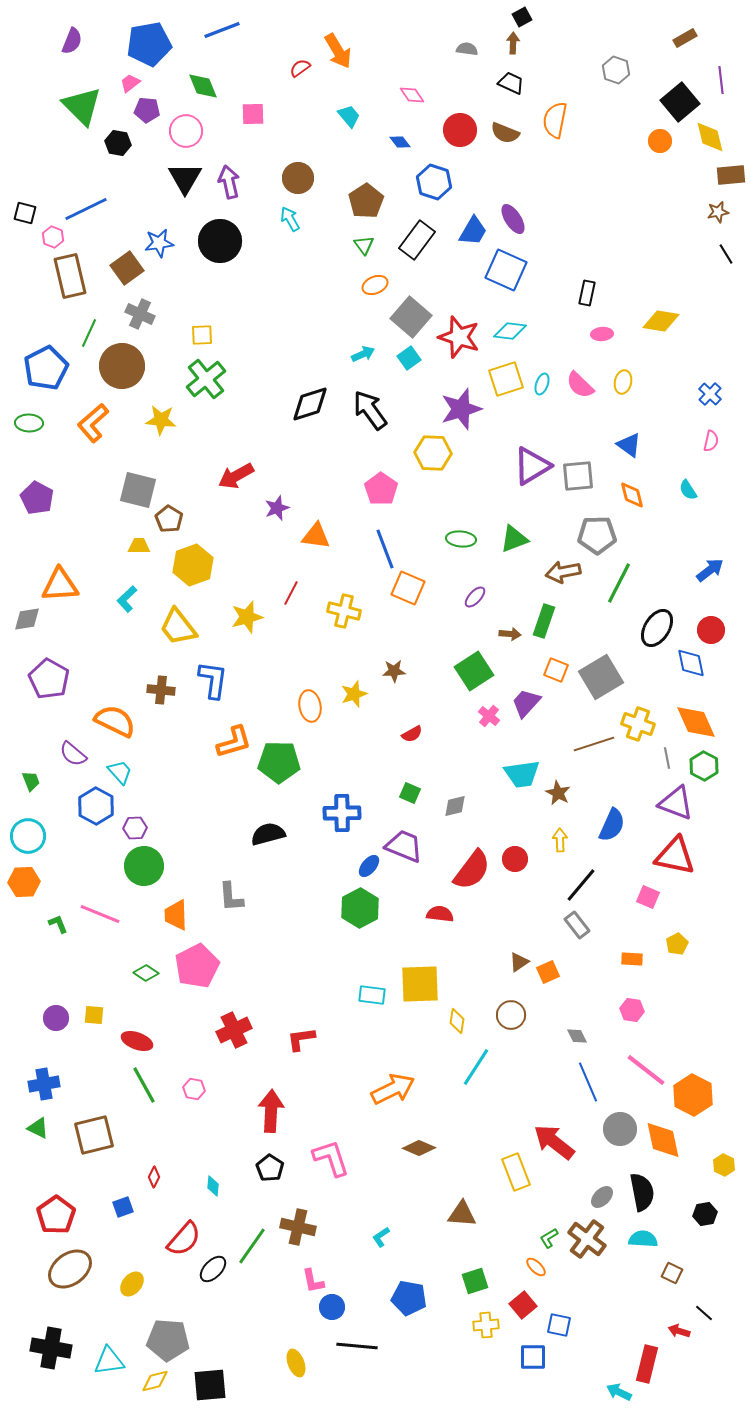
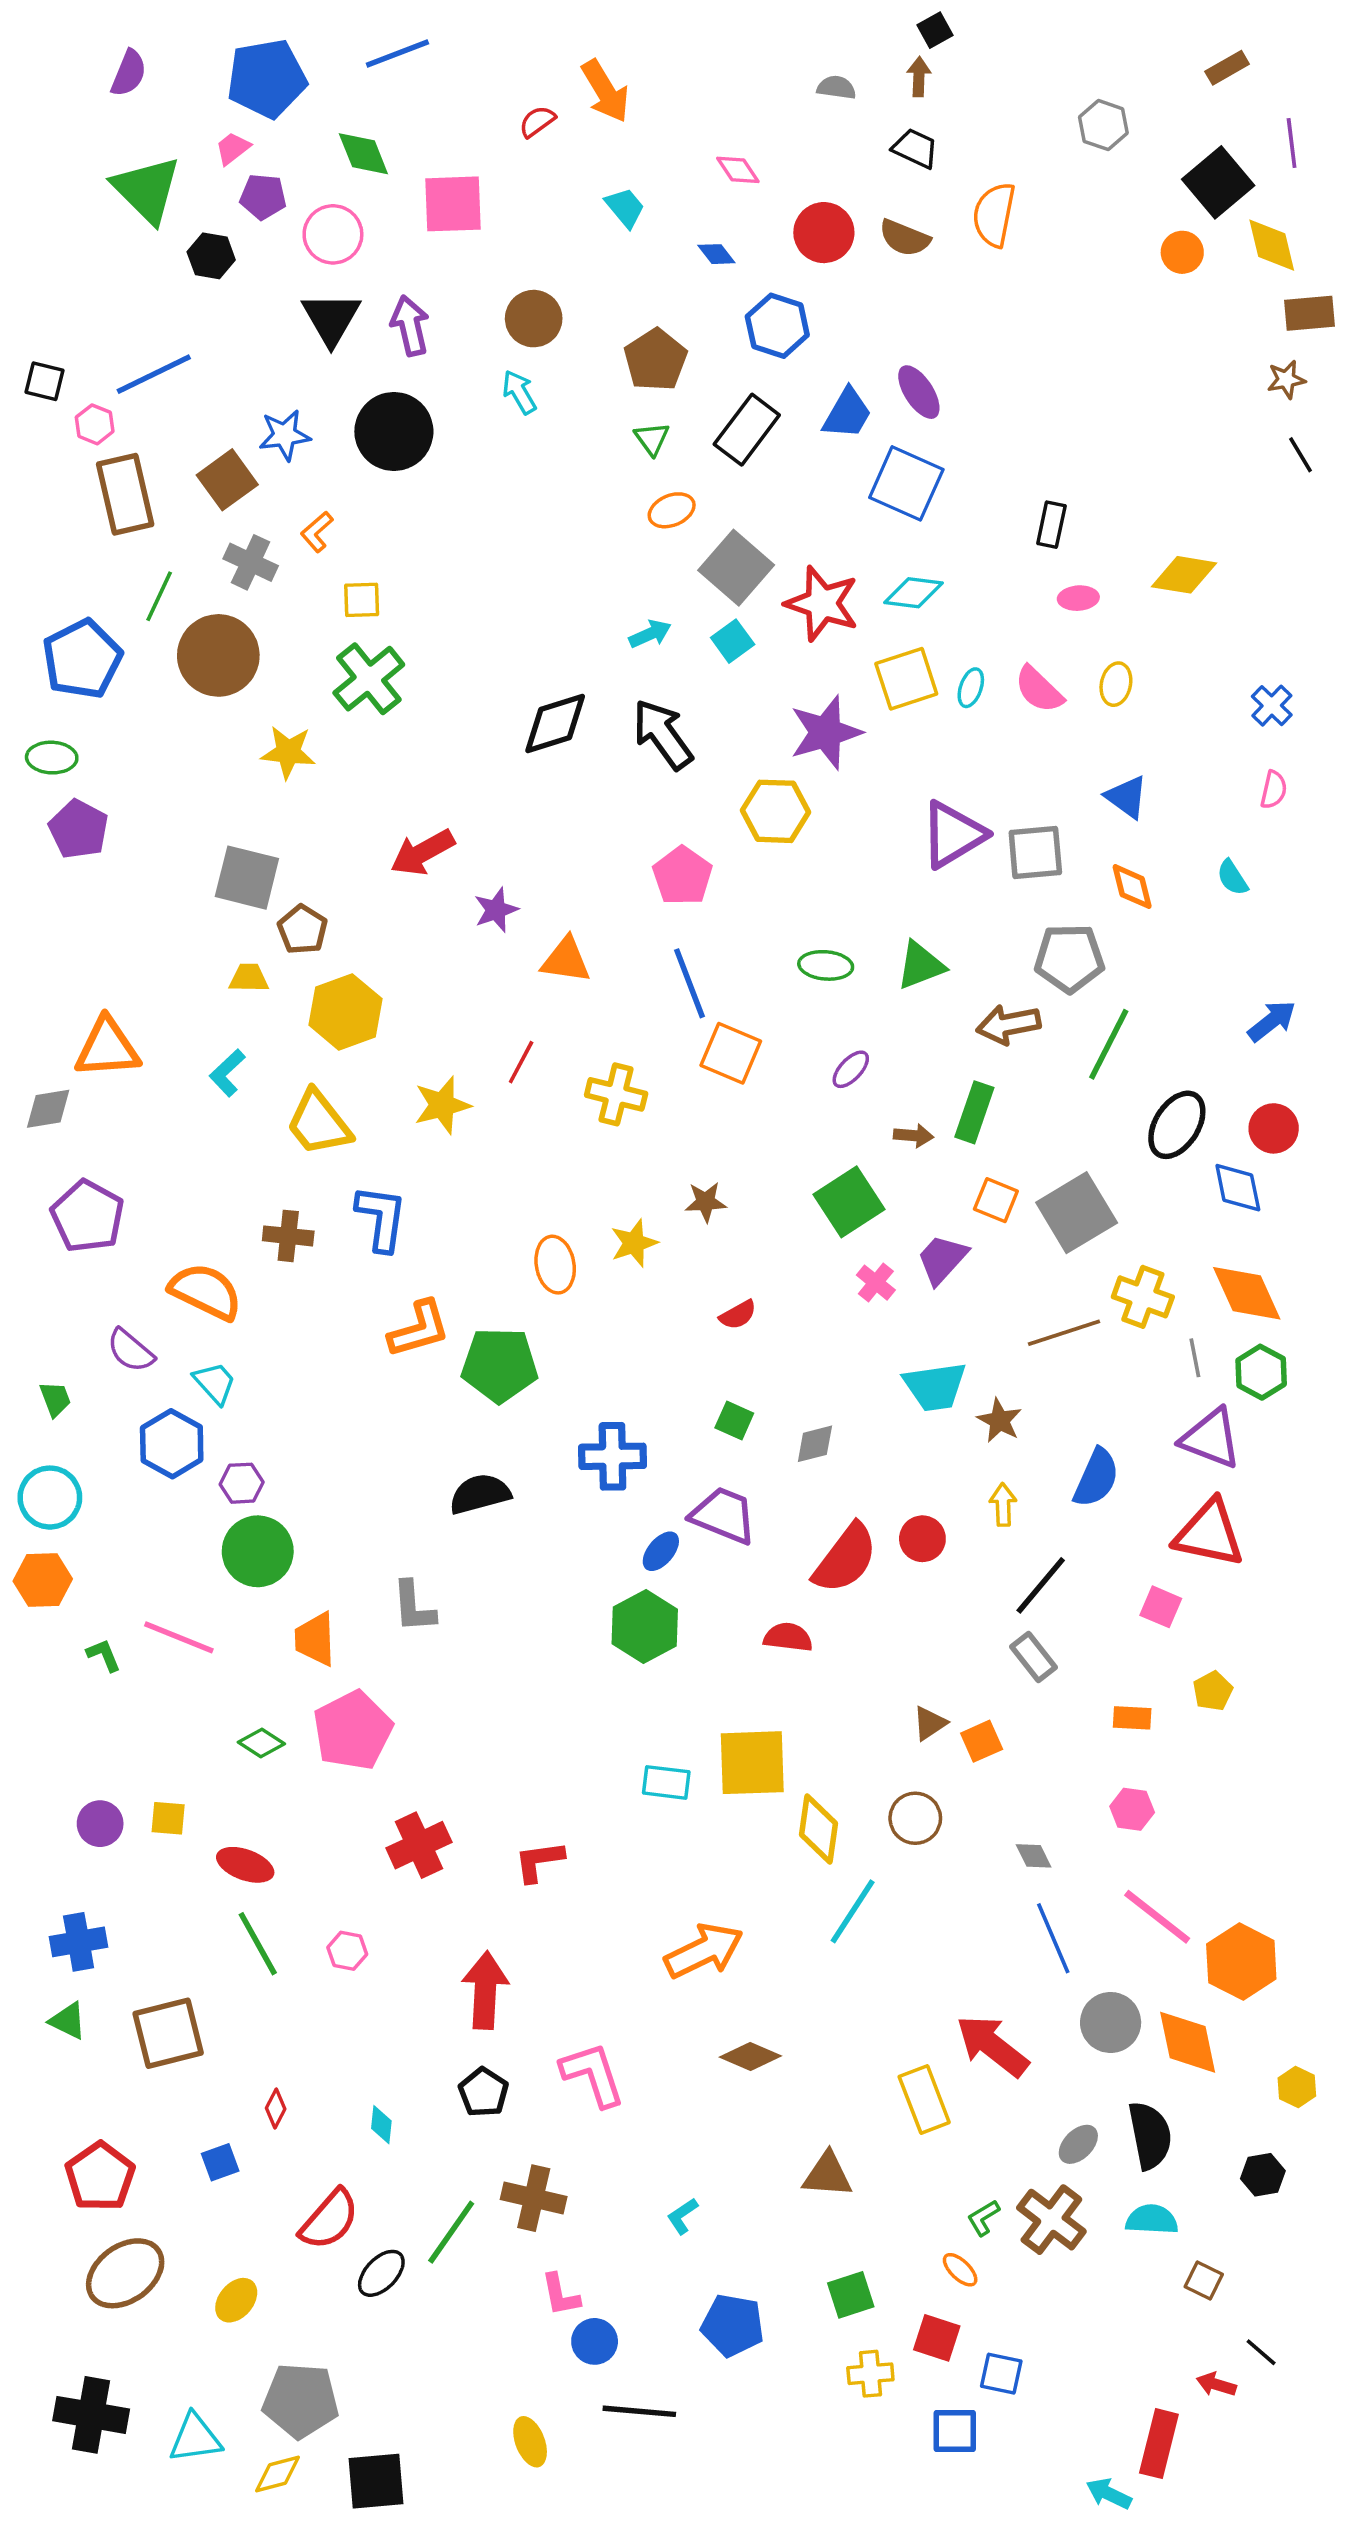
pink square: (253, 114) -> (453, 204), size x1.5
orange L-shape: (93, 423) -> (317, 532), moved, size x0.6
purple pentagon: (37, 498) -> (79, 829), moved
yellow diamond: (457, 1021) -> (819, 1829), size x1.5
red square: (523, 1305) -> (937, 2338), turned -32

